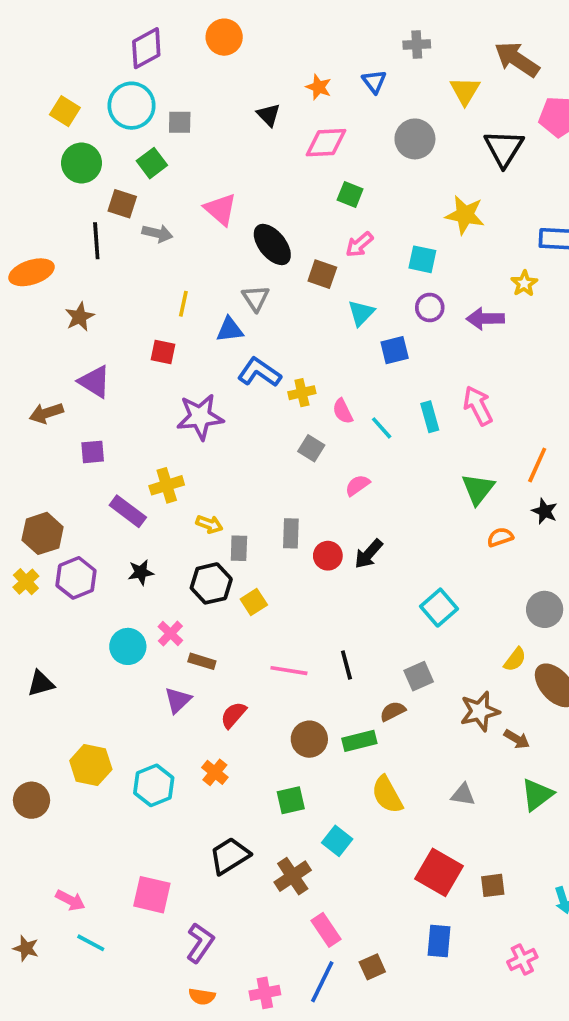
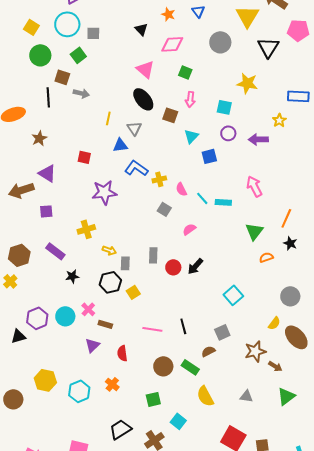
yellow triangle: (465, 91) -> (247, 16), size x1.4
pink triangle: (220, 209) -> (145, 69), moved
pink arrow: (359, 245) -> (190, 99), turned -42
yellow line: (183, 304) -> (108, 118), moved
brown arrow: (46, 413) -> (21, 190), size x1.4
cyan rectangle: (430, 417) -> (223, 202), moved, turned -70
purple rectangle: (128, 511) -> (55, 251), moved
purple hexagon: (76, 578) -> (37, 318), moved
red semicircle: (233, 715) -> (122, 353), turned -49
green rectangle: (359, 741) -> (190, 367), turned 48

